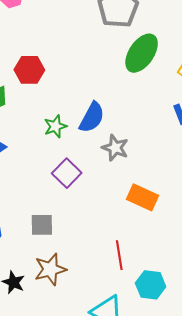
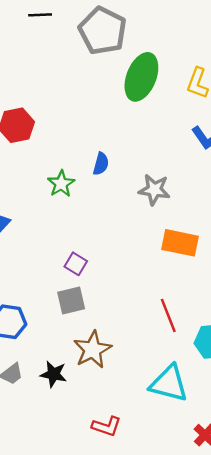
blue semicircle: (92, 117) -> (101, 164), size x0.6
gray star: (115, 148) -> (154, 190), moved
purple square: (67, 173) -> (76, 264), moved, size x0.7

